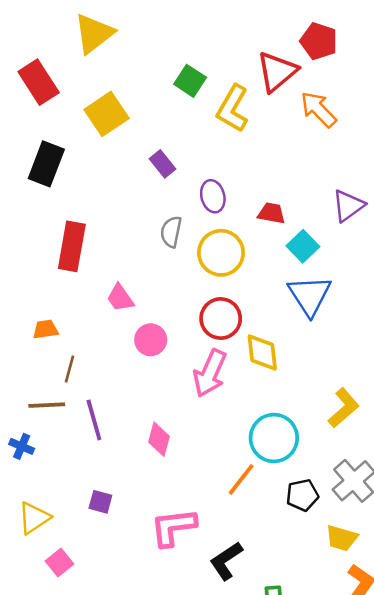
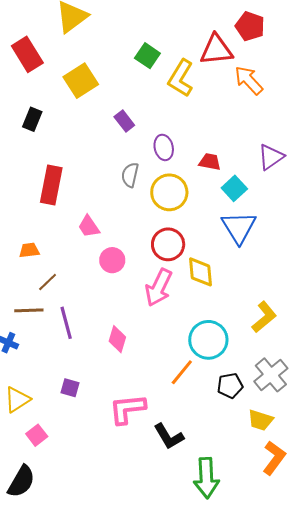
red triangle: (277, 72) -> (216, 50), turned 33
black rectangle: (46, 164) -> (32, 119), size x0.7
brown line: (70, 369) -> (48, 282), turned 30
black L-shape: (226, 561) -> (169, 436), turned -88

